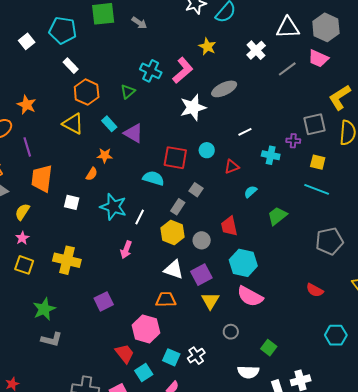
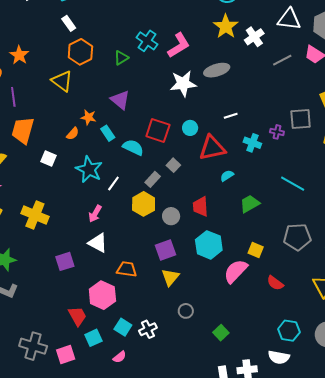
yellow star: (207, 47) -> (226, 26), moved, size x1.4
cyan rectangle: (109, 124) -> (108, 133), moved
yellow square: (318, 162) -> (256, 250), moved
red triangle: (232, 167) -> (212, 148), size x1.8
white triangle: (174, 270) -> (98, 243), moved
pink semicircle: (250, 296) -> (236, 271), moved, turned 96
white semicircle: (248, 372) -> (279, 357), moved

